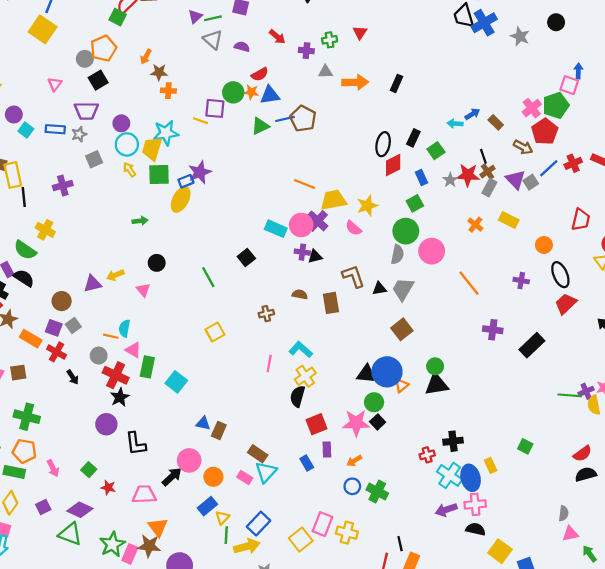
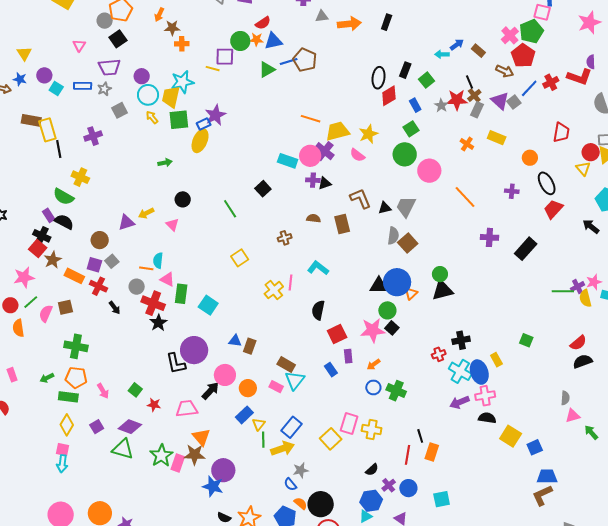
gray semicircle: (397, 254) -> (393, 236), moved
yellow cross: (305, 376) -> (274, 290), moved
purple circle: (106, 424) -> (194, 350), moved, size x1.4

